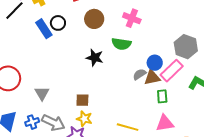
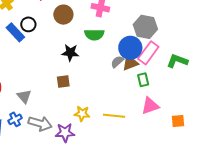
gray hexagon: (186, 47) -> (145, 27), moved
blue circle: (155, 63) -> (130, 48), size x1.5
brown square: (82, 100) -> (63, 82), moved
yellow star: (84, 119) -> (82, 114), moved
blue cross: (32, 122) -> (15, 119), moved

